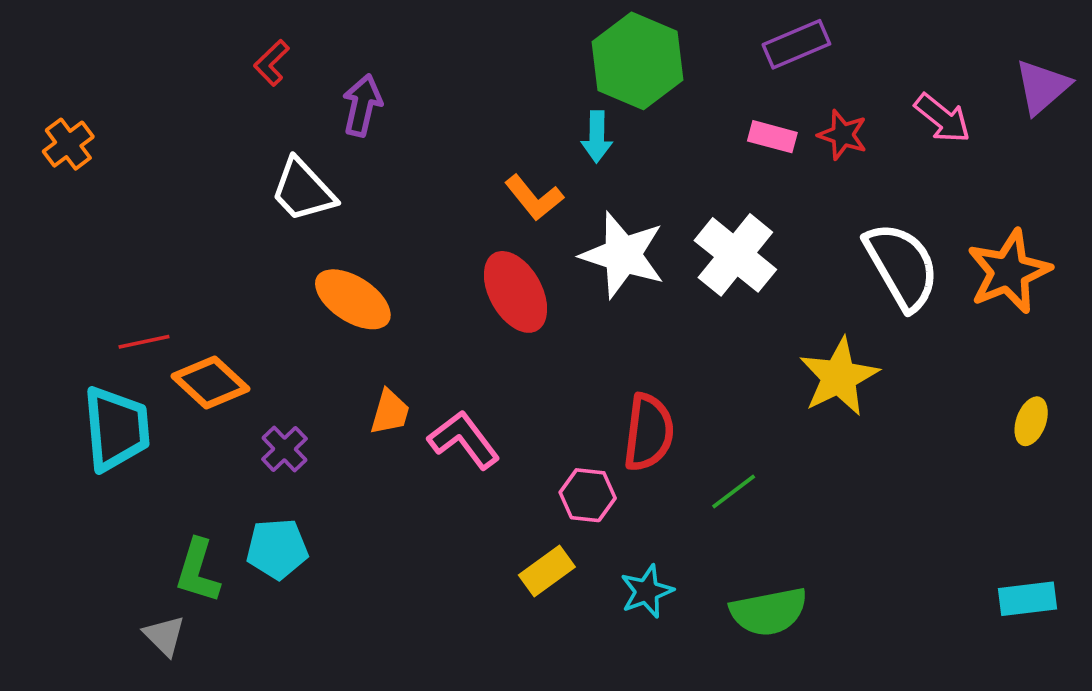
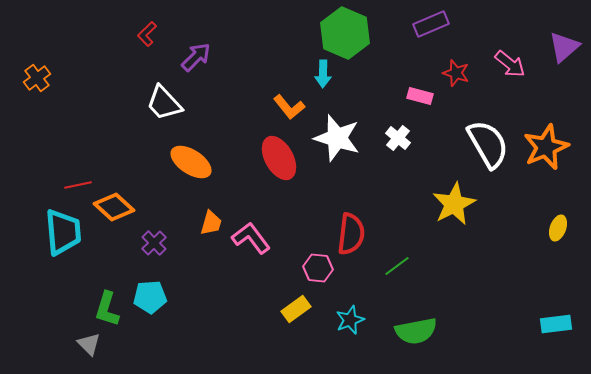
purple arrow: (362, 105) -> (196, 57), turned 32
pink rectangle: (772, 137) -> (420, 96), moved
white cross: (735, 255) -> (398, 138), size x0.6

